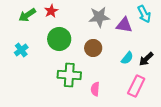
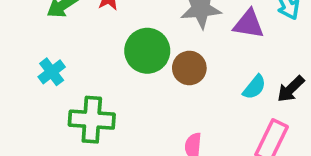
green circle: (59, 39) -> (147, 51), moved
green cross: (69, 75) -> (92, 120), moved

